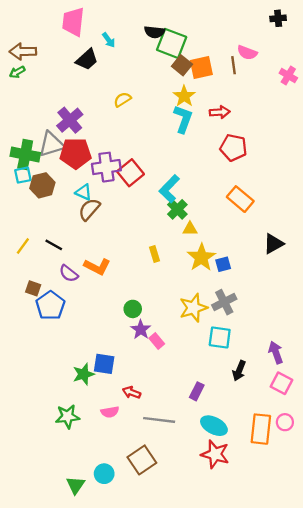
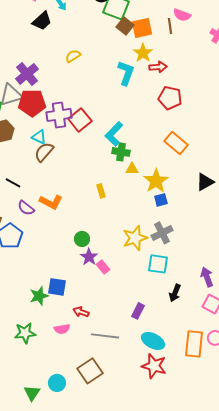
yellow star: (184, 96) -> (143, 53), moved
green cross: (177, 209) -> (121, 152), turned -36
yellow star: (201, 257) -> (156, 181), moved

